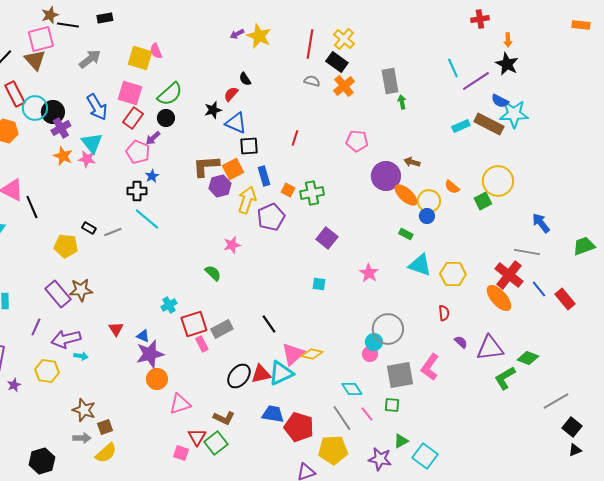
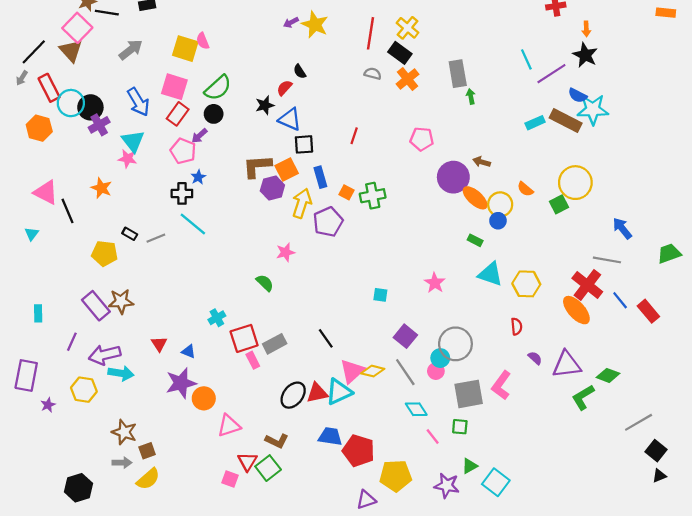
pink square: (41, 39) -> (77, 28), turned -32
orange star: (63, 156) -> (101, 188), moved
purple square: (327, 238) -> (405, 336), moved
purple star: (150, 354) -> (181, 383), moved
cyan arrow: (81, 356) -> (121, 373), size x1.6
gray line: (342, 418) -> (405, 372), moved

